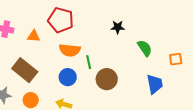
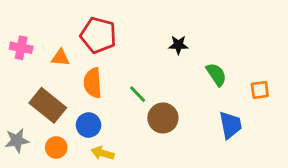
orange semicircle: (70, 50) -> (93, 83), moved, turned 80
green line: (89, 62) -> (138, 94), turned -32
blue circle: (68, 77) -> (88, 125), moved

